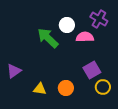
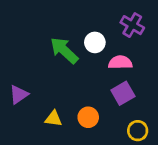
white circle: (67, 25) -> (95, 42), moved
pink semicircle: (85, 37) -> (120, 62), moved
yellow circle: (103, 87) -> (138, 131), moved

